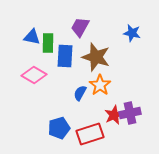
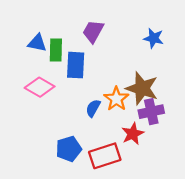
brown star: (96, 57) -> (142, 88), moved
purple cross: (130, 113) -> (151, 112), moved

